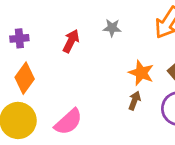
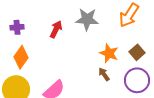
gray star: (112, 28) -> (87, 19), size x1.6
brown arrow: (135, 101) -> (104, 74), turned -56

